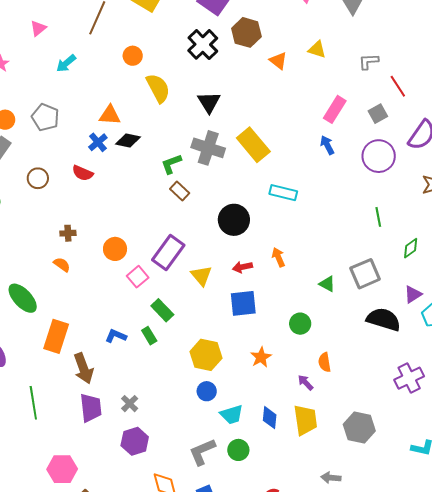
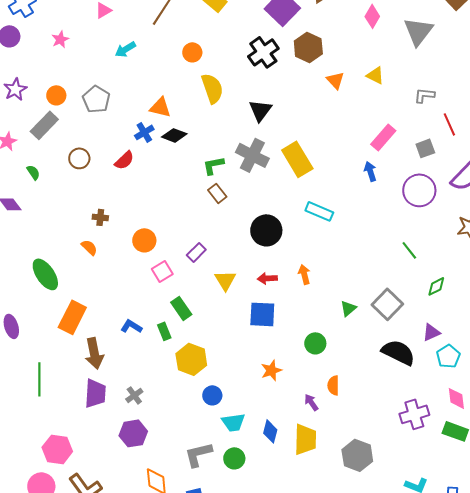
red semicircle: (83, 173) -> (124, 160), turned -75
green line: (378, 217) -> (409, 250), turned -36
purple rectangle: (168, 253) -> (196, 252), size x0.6
gray square: (365, 274) -> (387, 304), turned -32
green triangle: (327, 284) -> (348, 308), turned 42
yellow hexagon: (206, 355) -> (191, 359), moved

